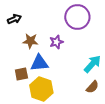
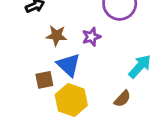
blue triangle: (39, 63) -> (69, 65), turned 48
brown semicircle: (92, 87) -> (122, 99), moved

